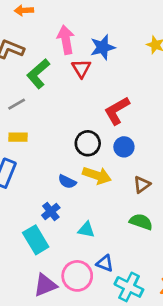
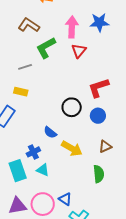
blue star: (103, 47) -> (99, 22), moved
yellow arrow: (97, 175) -> (72, 148), moved
green semicircle: (141, 222) -> (99, 174), turned 54
cyan triangle: (86, 230) -> (43, 170), moved

